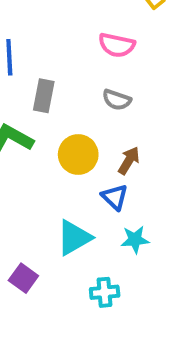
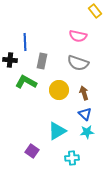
gray semicircle: (117, 100) -> (78, 63), size x1.5
brown arrow: (129, 161) -> (84, 93), turned -48
blue triangle: (115, 197) -> (85, 114), moved

